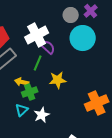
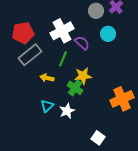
cyan circle: (83, 38) -> (108, 34), size x0.6
purple semicircle: (48, 47) -> (82, 43), moved
green cross: (30, 92) -> (75, 88), moved, turned -35

